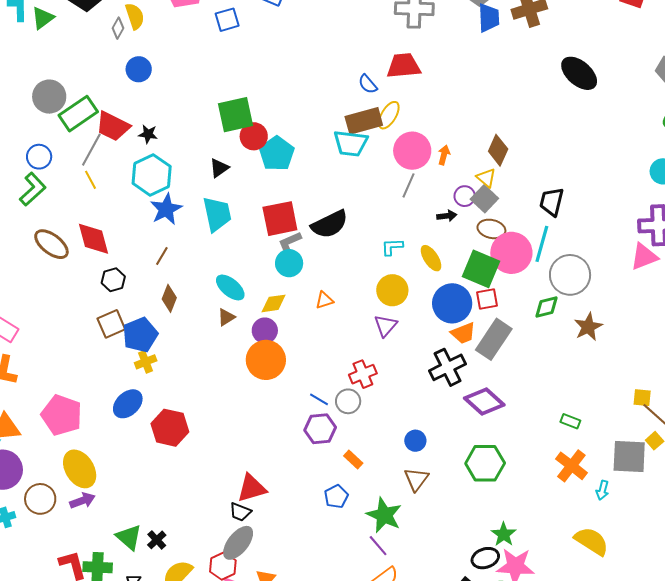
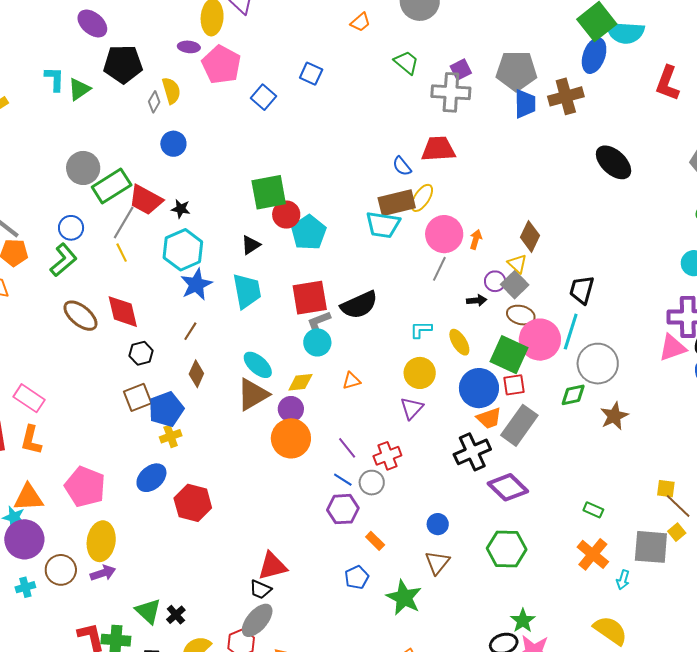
blue square: (227, 20) -> (263, 97), turned -35
brown triangle: (226, 317) -> (253, 394), size x1.8
yellow ellipse: (80, 469) -> (101, 541), turned 39
purple line: (378, 546) -> (347, 448), moved

